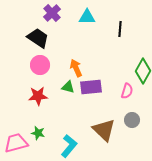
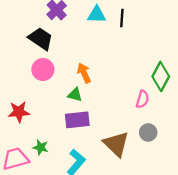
black line: (120, 29) -> (122, 18), moved
purple rectangle: (91, 87) -> (77, 120), moved
red star: (38, 96) -> (19, 112), moved

